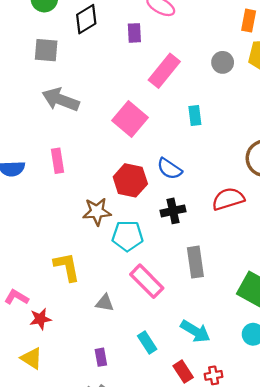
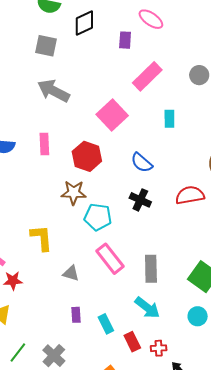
red hexagon: (130, 180) -> (87, 156), moved
black cross: (173, 211) -> (140, 200), turned 30
gray rectangle: (195, 262) -> (151, 269), moved
cyan rectangle: (147, 342) -> (106, 324), moved
purple rectangle: (101, 357) -> (76, 315), moved

